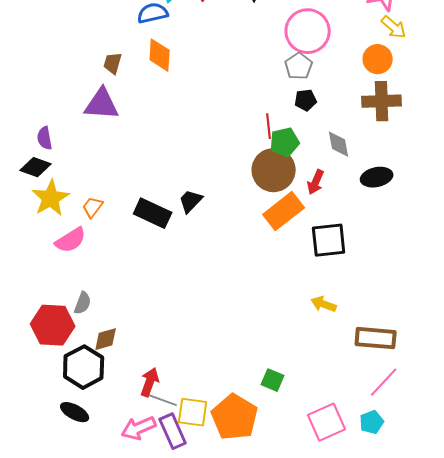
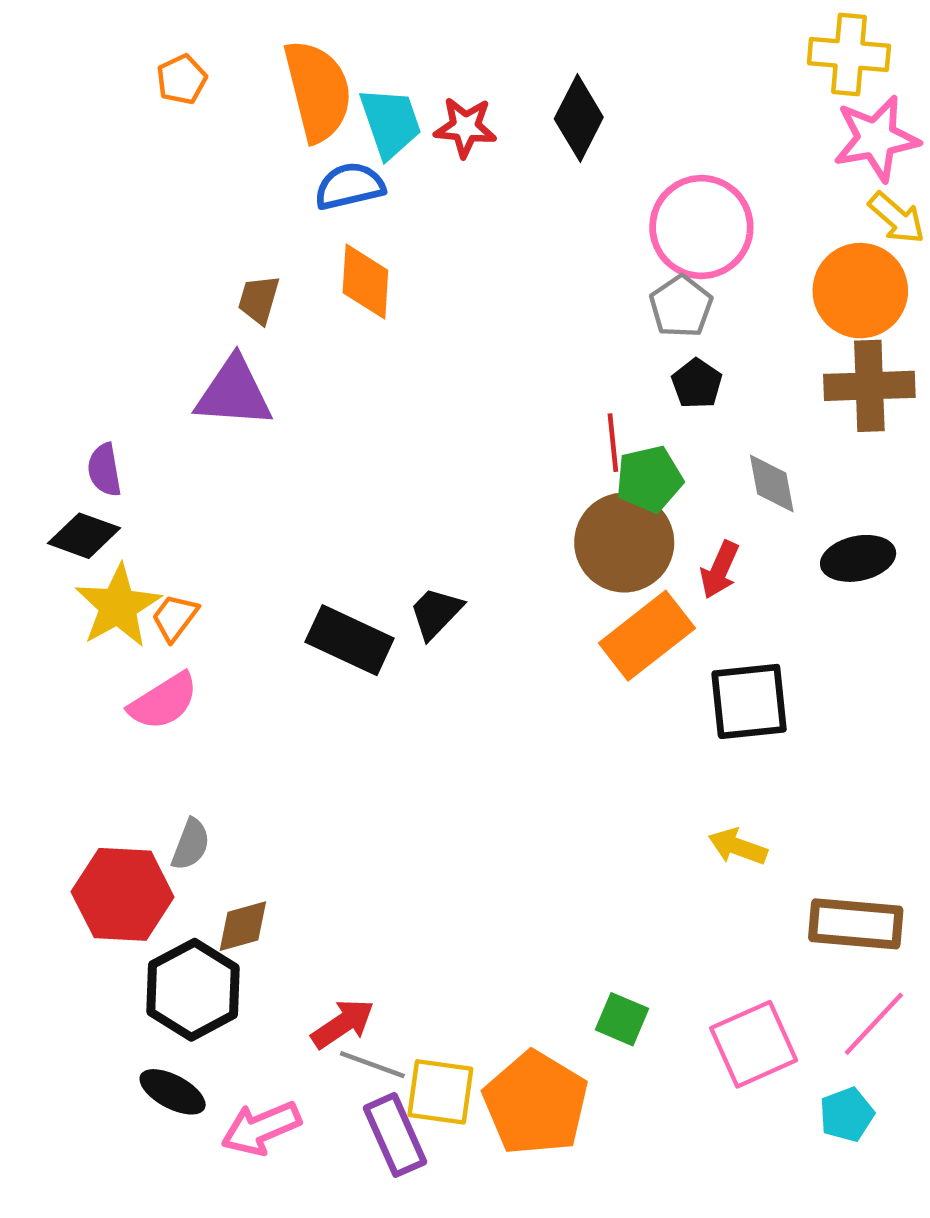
orange circle: (378, 59) -> (860, 291), size x1.4
black pentagon: (306, 100) -> (697, 384), turned -30
orange trapezoid: (93, 207) -> (175, 617), moved
red arrow: (150, 382) -> (343, 1024), turned 36
pink square: (327, 422) -> (754, 1044), moved
pink arrow: (139, 428) -> (261, 1128), moved

